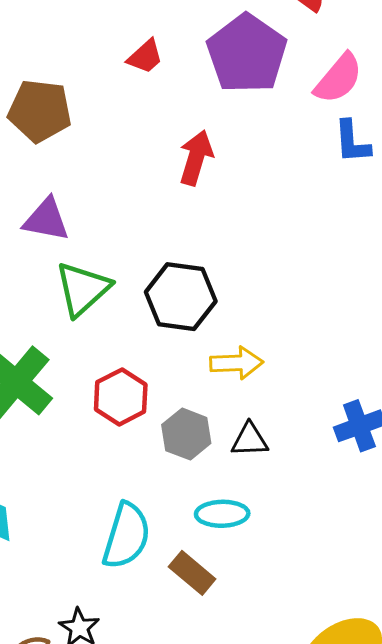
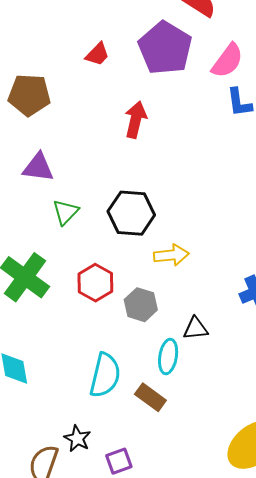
green triangle: (83, 289) -> (66, 212), size x0.7
black triangle: (250, 440) -> (196, 329), moved
cyan ellipse: (222, 514) -> (168, 356), turned -76

